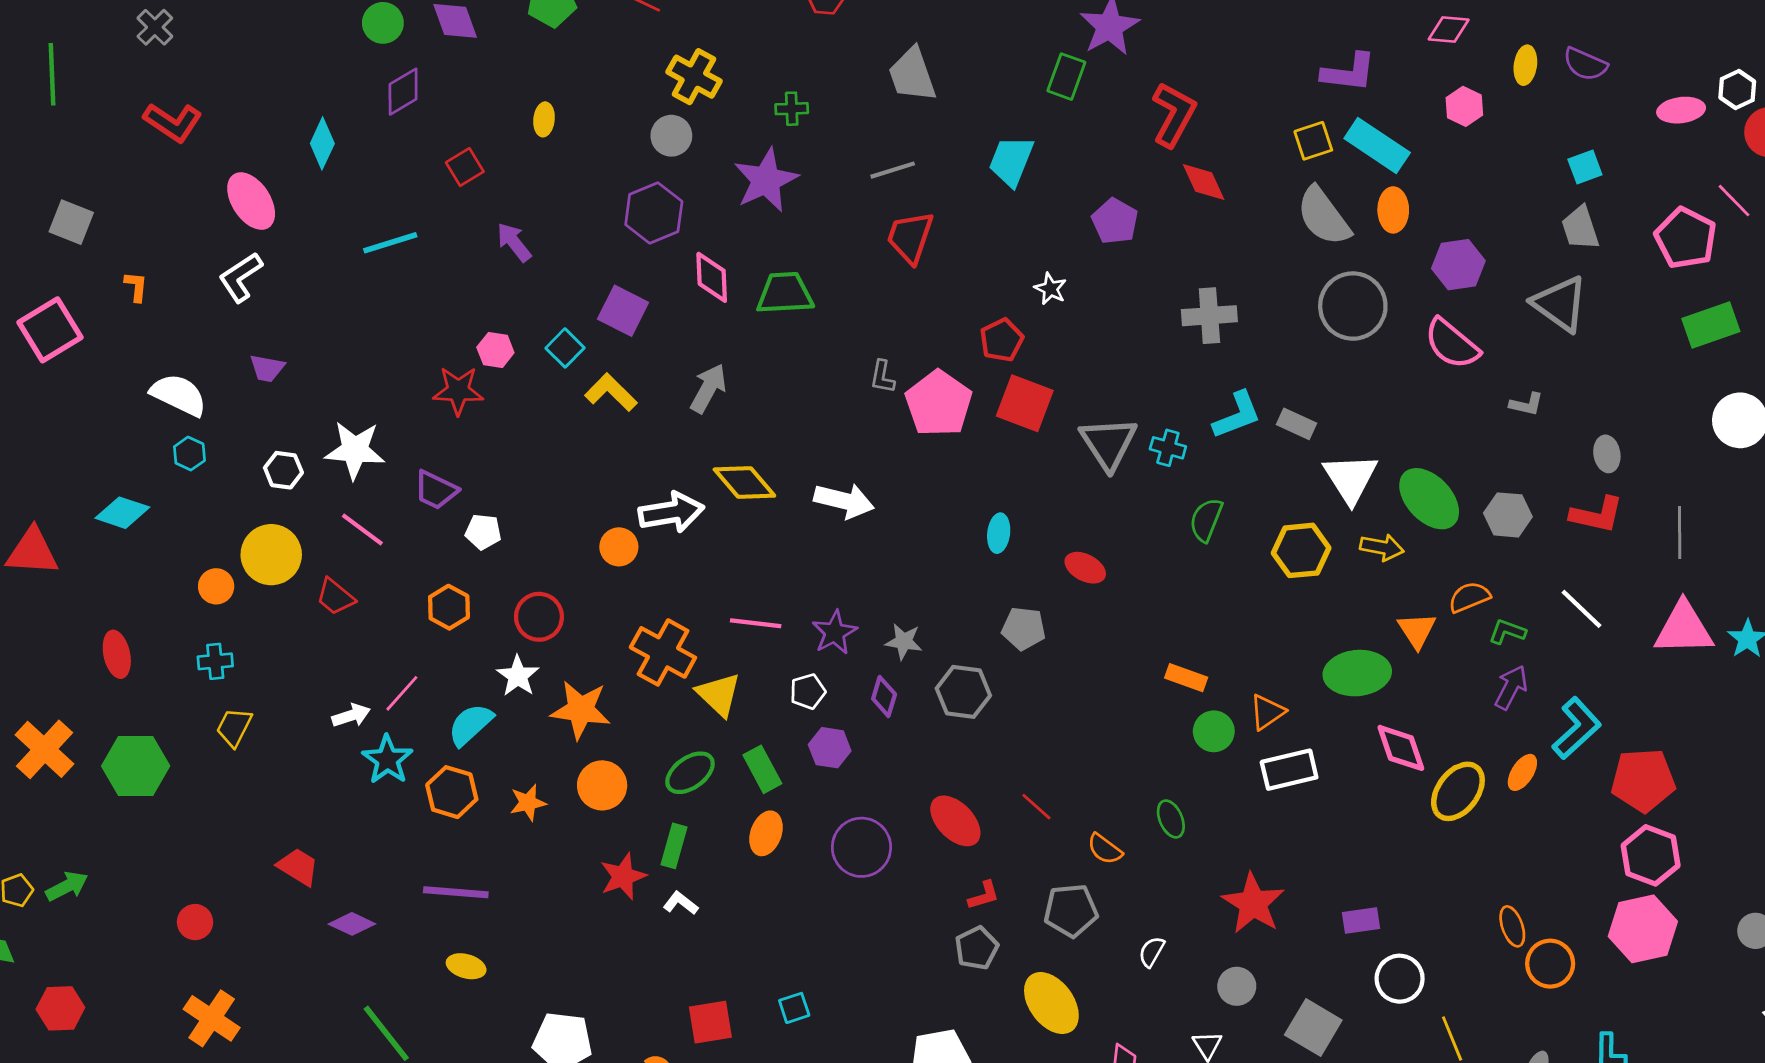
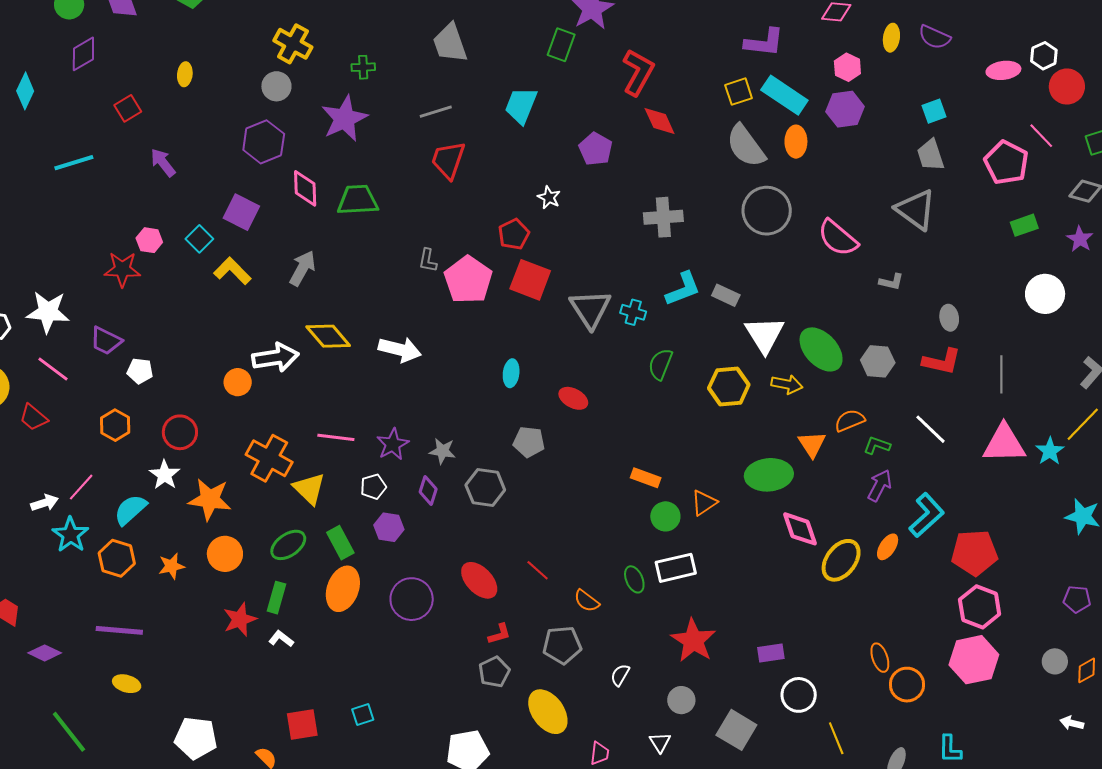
purple hexagon: (1458, 265) -> (845, 109), moved
green rectangle: (1711, 325) -> (1024, 225), size x0.7
white rectangle: (1289, 770) -> (676, 568), moved
orange ellipse: (766, 833) -> (343, 589), size x1.4

